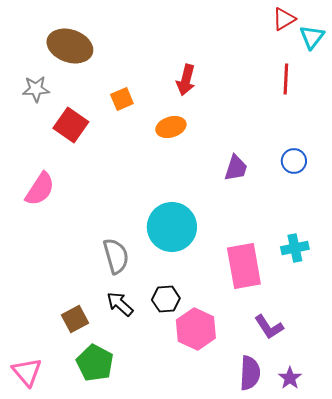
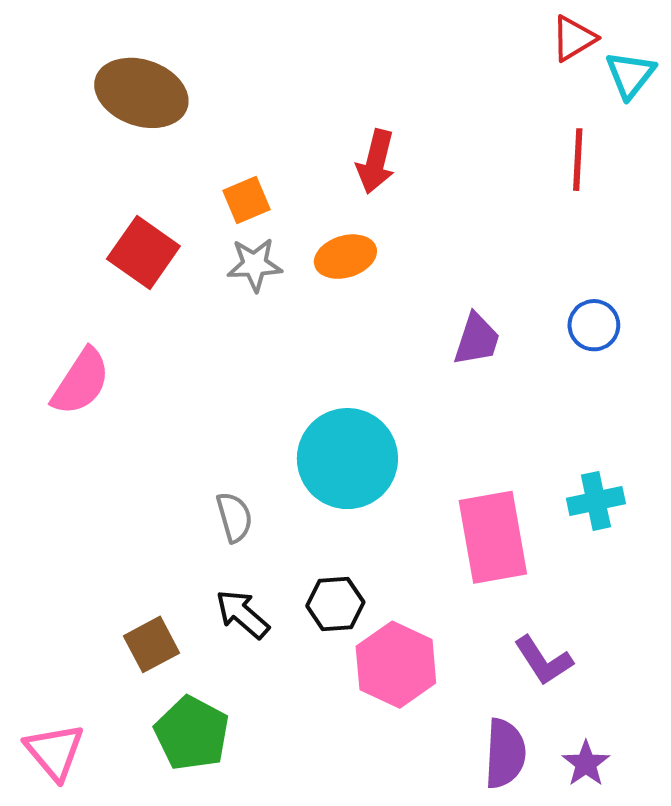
gray star: (36, 89) -> (255, 265), moved
gray semicircle: (116, 256) -> (234, 517), size x0.7

